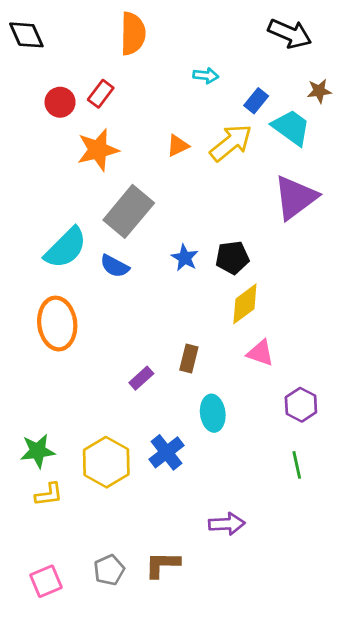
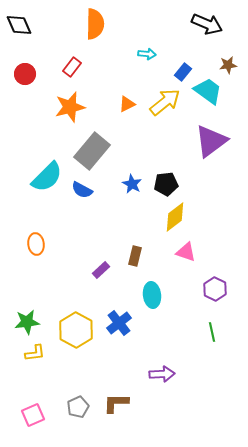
red circle: (60, 102) -> (25, 74), moved
orange ellipse: (57, 324) -> (36, 244), moved, size x0.6

